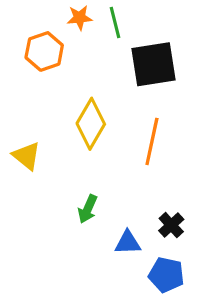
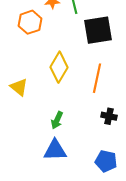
black cross: (171, 225) -> (109, 116), moved, turned -35
blue triangle: (128, 243) -> (55, 150), moved, size x1.4

